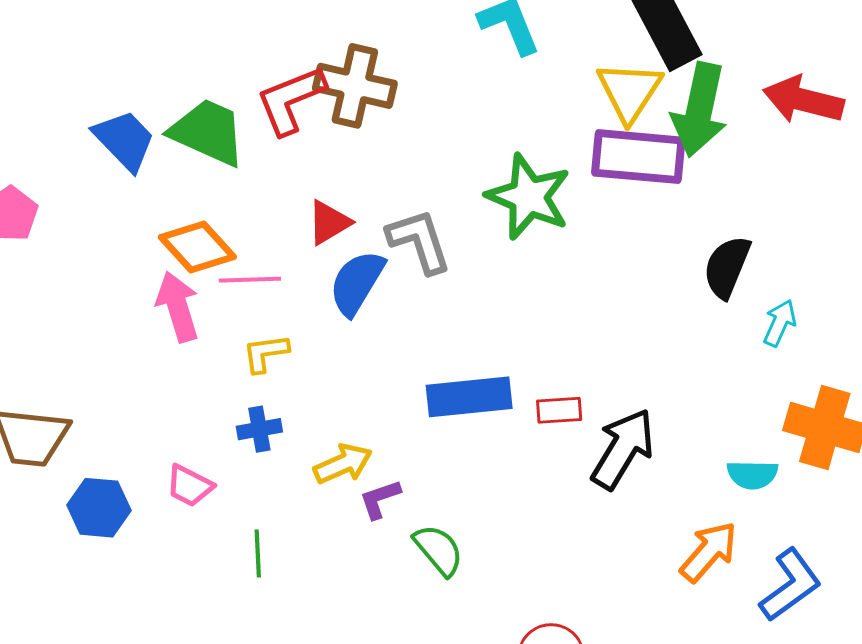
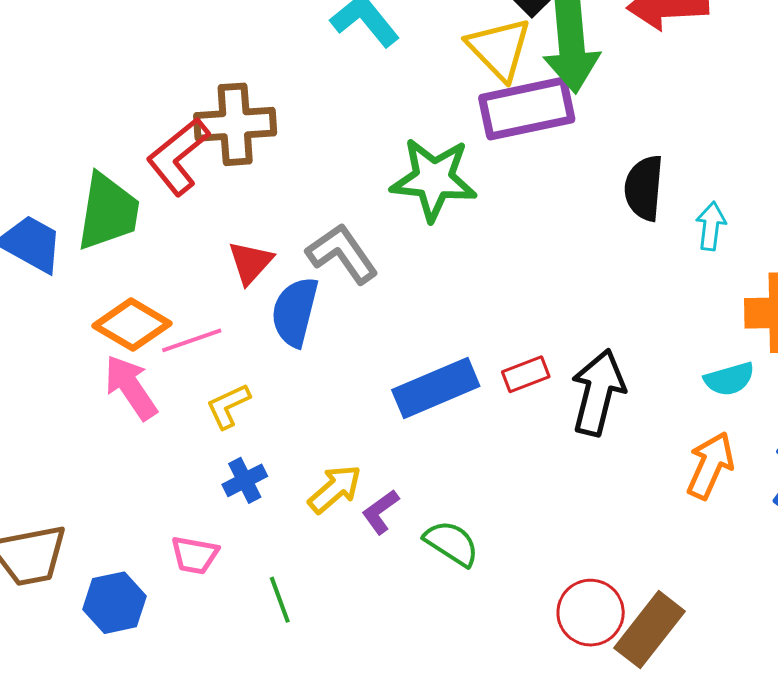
green trapezoid: (208, 132) -> (108, 212), turned 92

